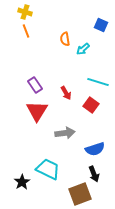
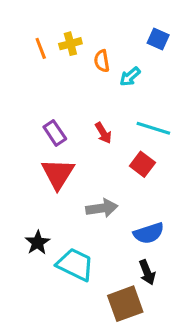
yellow cross: (25, 12) -> (70, 44), moved, turned -32
red arrow: (66, 93) -> (103, 133), moved
black star: (22, 182) -> (38, 243), moved

